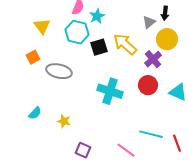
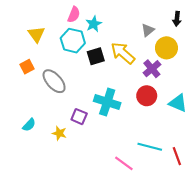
black arrow: (165, 13) -> (177, 19), moved
gray ellipse: (59, 71) -> (54, 81), turned 35
purple square: (83, 150) -> (79, 117), moved

